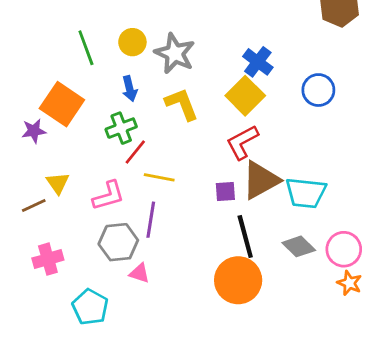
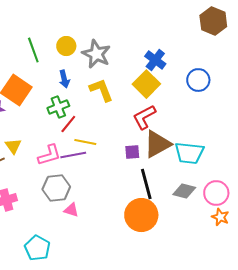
purple line: (151, 220) -> (73, 155), moved, turned 70
gray diamond: (299, 246) -> (184, 191), turned -30
cyan pentagon: (90, 307) -> (37, 248), moved

